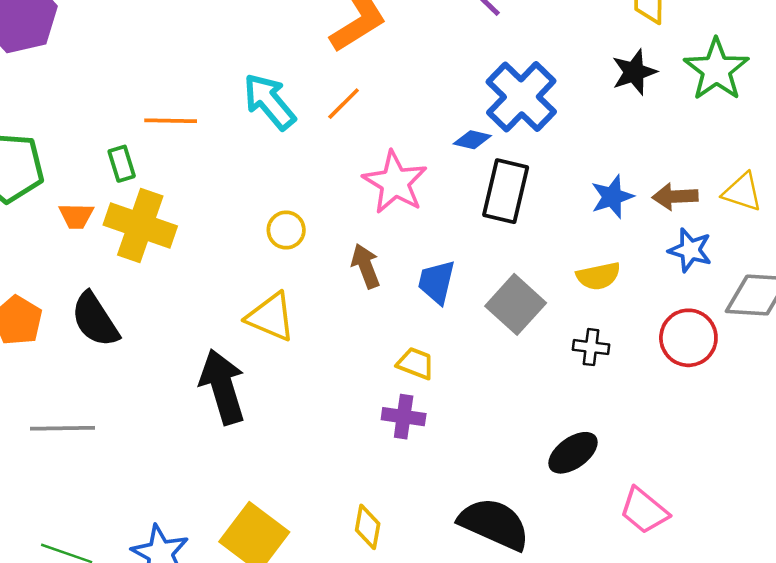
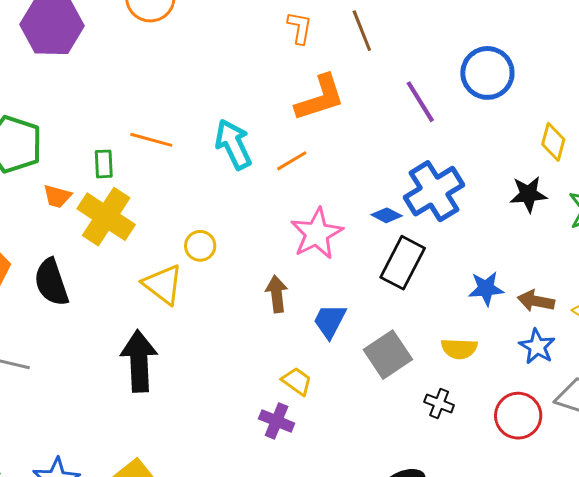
yellow circle: (286, 230) -> (200, 246), moved
yellow triangle: (271, 317) -> (163, 284), moved

